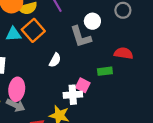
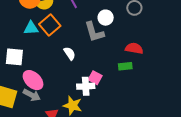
white semicircle: (55, 60) -> (70, 53), turned -64
green rectangle: (105, 71) -> (125, 66), moved
pink ellipse: (17, 89) -> (33, 80), turned -55

